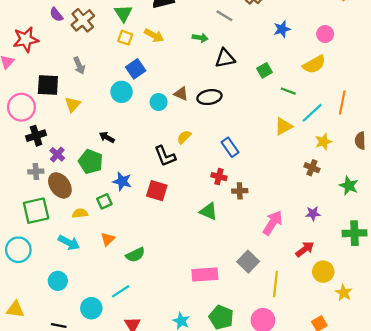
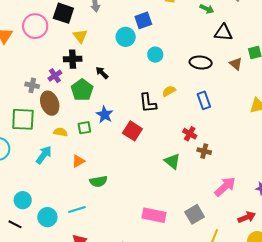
brown triangle: (181, 94) -> (236, 64), moved
yellow triangle: (73, 104) -> (80, 36), turned -35
black cross: (36, 136) -> (73, 59), moved
blue rectangle: (230, 147) -> (204, 100), moved
cyan arrow: (69, 243) -> (44, 155), turned -96
cyan circle: (58, 281) -> (23, 200), moved

